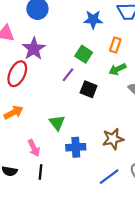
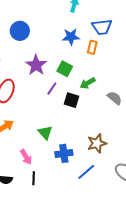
orange rectangle: (115, 45) -> (92, 47), moved
purple star: (34, 49) -> (36, 65), moved
green arrow: (117, 69) -> (88, 83), moved
blue line: (109, 177) -> (86, 172), moved

